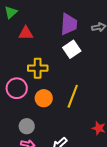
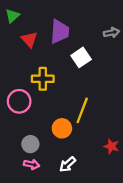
purple trapezoid: (69, 24) -> (60, 32), moved
red triangle: (26, 33) -> (29, 39), turned 49
orange circle: (44, 98) -> (62, 128), moved

